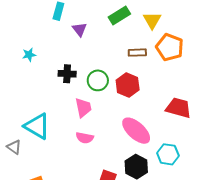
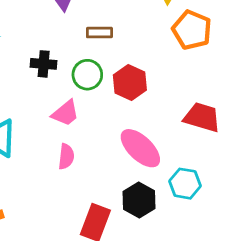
brown rectangle: (137, 53) -> (99, 32), moved
pink trapezoid: (83, 108) -> (65, 113), turned 60
pink semicircle: (85, 138) -> (66, 157), turned -96

